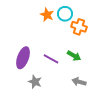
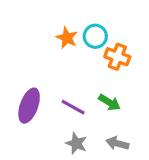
gray star: (35, 82) -> (76, 143), moved

